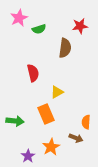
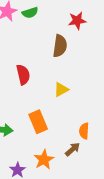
green semicircle: (39, 29) -> (30, 13), moved
yellow triangle: (57, 92) -> (61, 90), moved
brown arrow: (76, 138) -> (73, 149), turned -64

